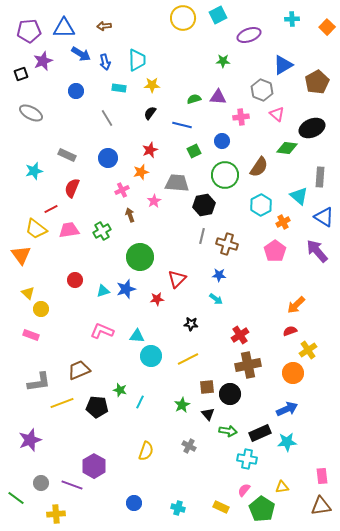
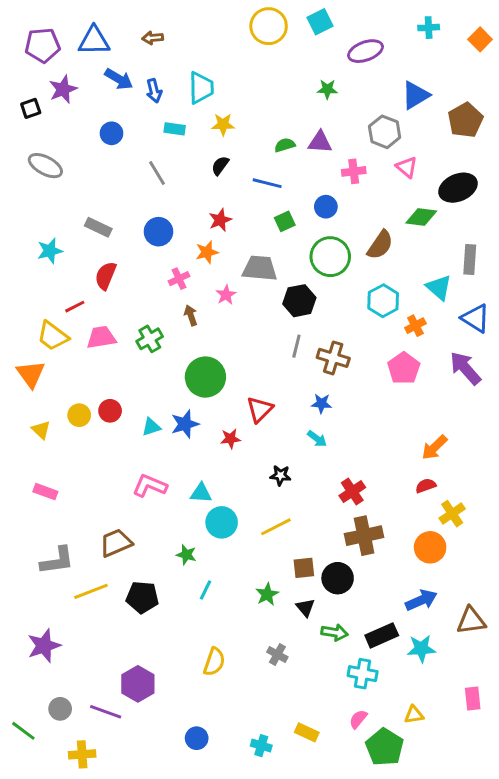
yellow circle: (41, 309) -> (79, 415), moved
green star: (120, 390) -> (186, 555), moved
brown triangle: (321, 506) -> (471, 621), moved
yellow rectangle: (221, 507) -> (307, 732), moved

